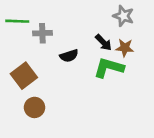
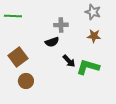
gray cross: (42, 33) -> (61, 25), moved
black arrow: (103, 42) -> (69, 61), moved
green L-shape: (109, 68) -> (88, 67), moved

